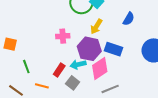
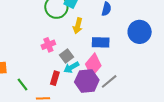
purple hexagon: (89, 49) -> (87, 81), moved
gray square: (73, 83) -> (66, 56), moved, turned 32

